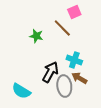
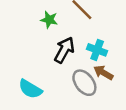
black arrow: (50, 72) -> (64, 50), moved
gray ellipse: (64, 86) -> (84, 83), turned -30

